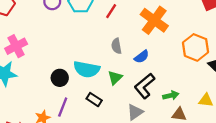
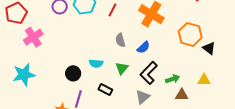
pink cross: (16, 46) -> (33, 37), moved
cyan semicircle: (87, 69) -> (96, 63), size x0.6

